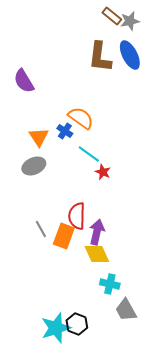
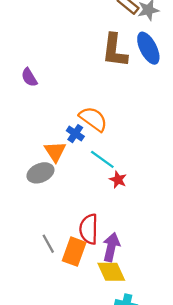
purple semicircle: (24, 81) -> (29, 77), size x0.7
orange triangle: (39, 137) -> (55, 152), moved

